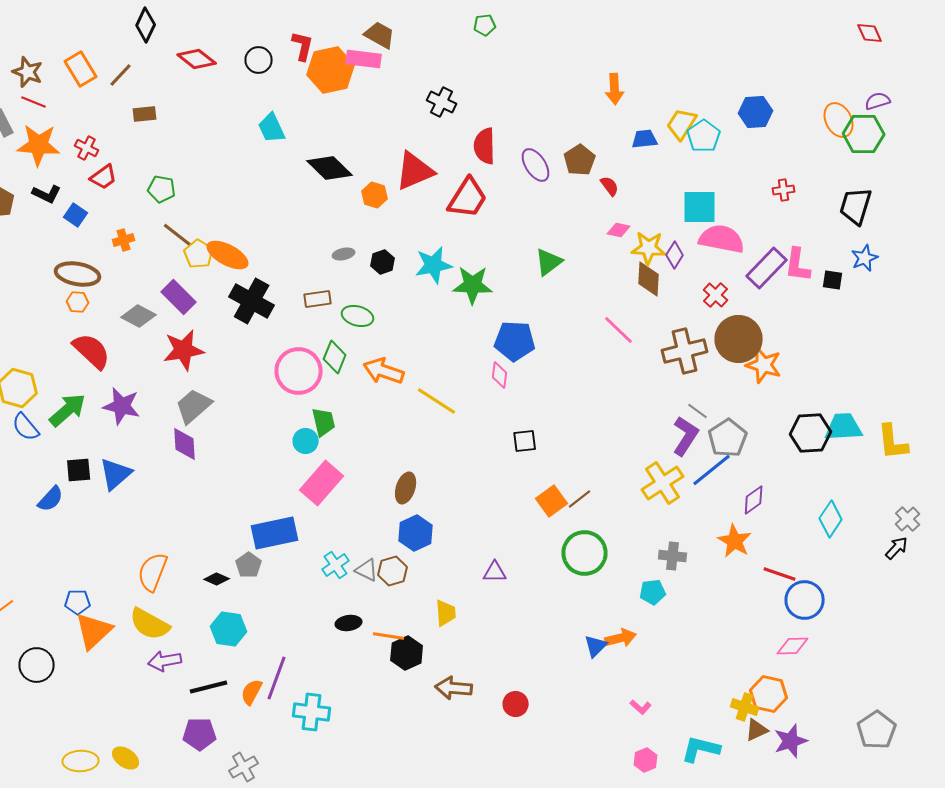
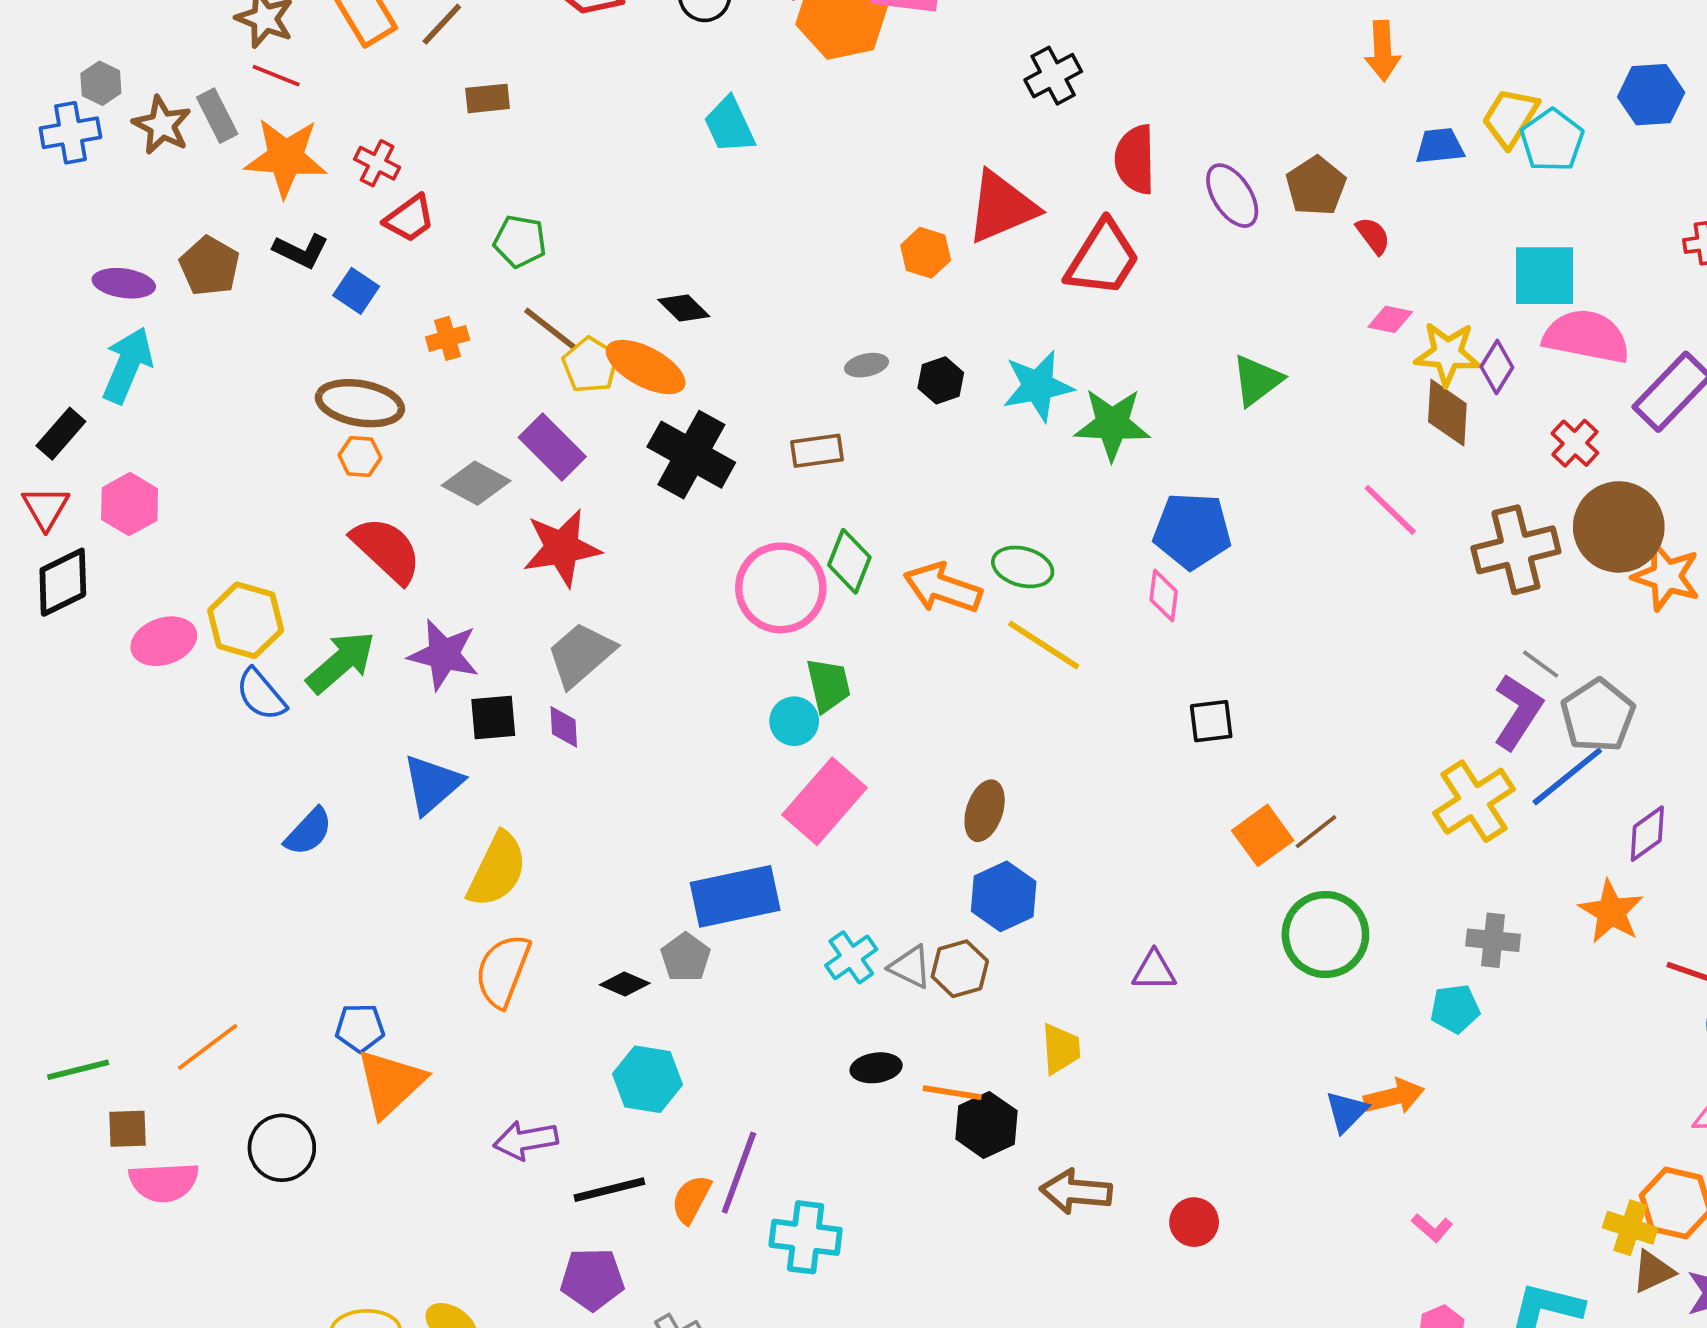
black cross: (442, 102) -> (1053, 76), turned 36
black diamond: (330, 168) -> (684, 308), moved, size x0.6
green ellipse: (358, 316) -> (1023, 567), moved
purple diamond: (185, 444) -> (564, 727), size x0.7
black square: (79, 470) -> (493, 717), moved
yellow semicircle: (150, 624) -> (497, 870), moved, turned -93

